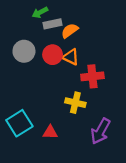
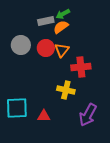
green arrow: (40, 12) -> (63, 14), moved
orange triangle: (71, 57) -> (62, 50), turned 42
cyan square: (19, 123) -> (17, 108), turned 30

